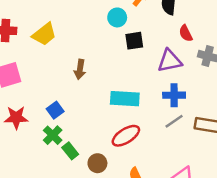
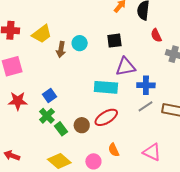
cyan circle: (117, 17) -> (80, 43), moved
purple triangle: (170, 61) -> (125, 67), moved
brown arrow: (80, 69) -> (61, 50), moved
brown circle: (97, 163) -> (82, 125), moved

